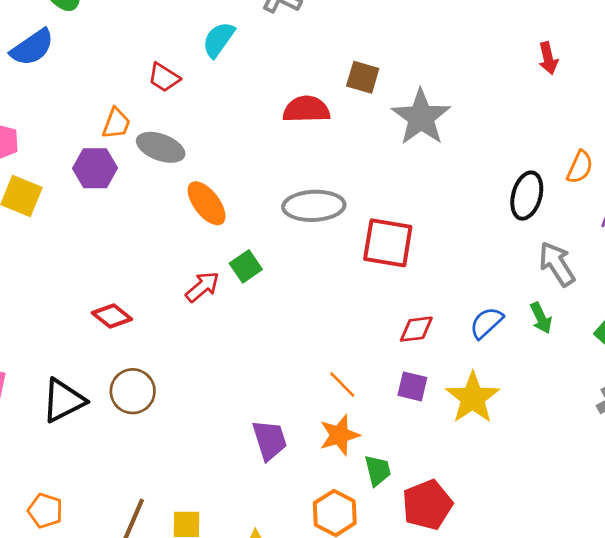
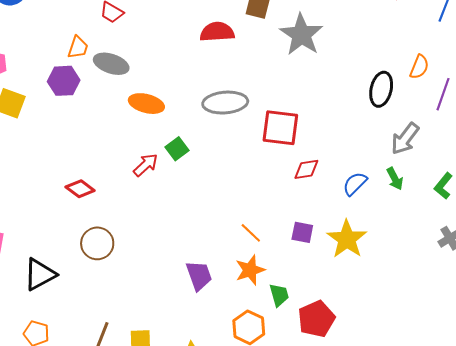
orange ellipse: (207, 203) -> (146, 104), turned -36
gray arrow: (557, 264) -> (405, 139), turned -108
red diamond: (416, 329) -> (306, 169), moved
black triangle: (63, 400) -> (40, 274), moved

